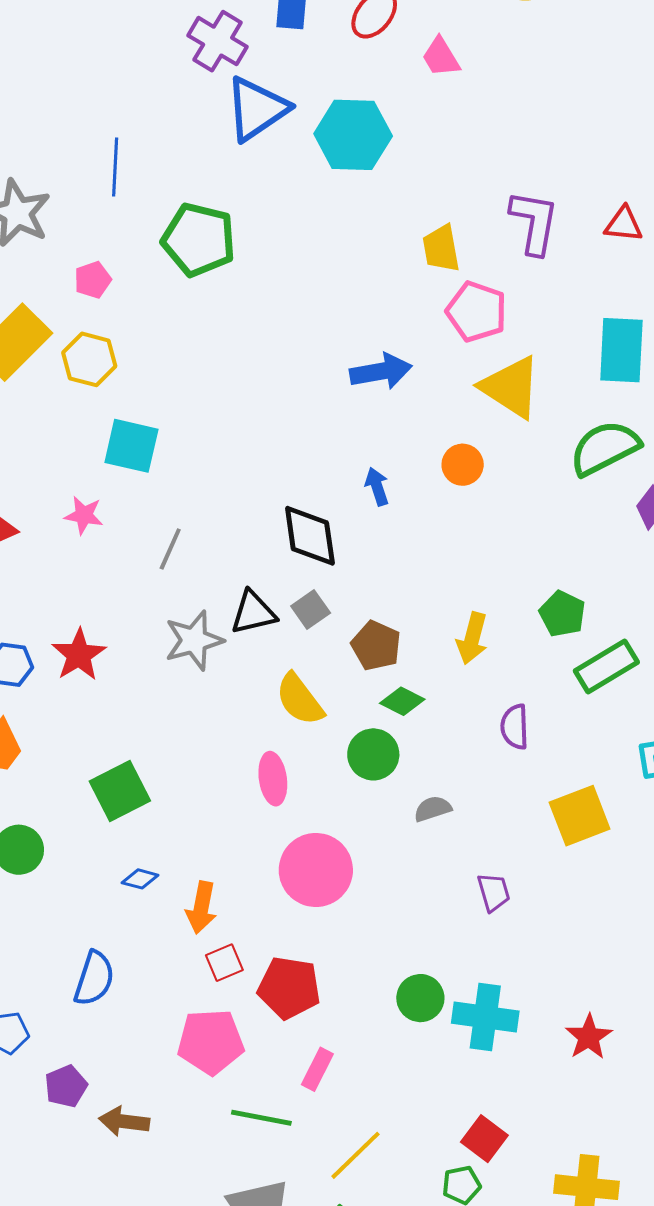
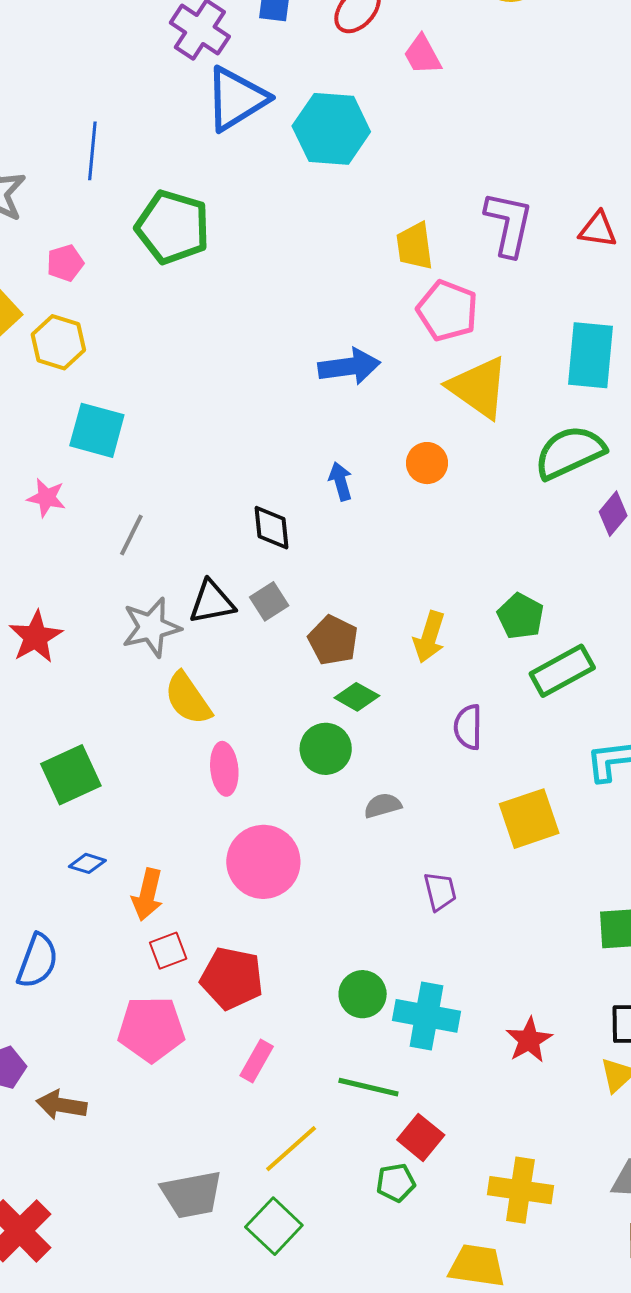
black diamond: (310, 536) -> (271, 528), size x0.7
yellow semicircle: (300, 699) -> (188, 699), moved
green line: (261, 1118) -> (368, 1087), moved

